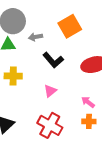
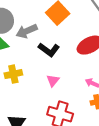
gray arrow: (36, 37) -> (27, 31), size x1.5

